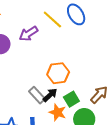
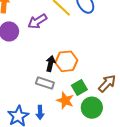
gray rectangle: (37, 95) -> (45, 83), turned -30
black arrow: (50, 95) -> (50, 64), moved, turned -35

